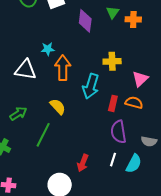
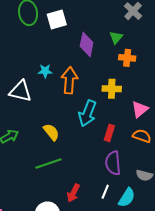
orange cross: (133, 19) -> (127, 58), moved
orange arrow: (63, 68) -> (69, 80), moved
orange semicircle: (134, 103) -> (142, 136), moved
green line: (43, 135) -> (48, 163), moved, turned 40

